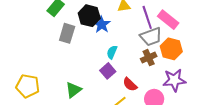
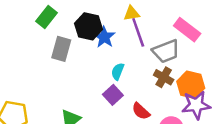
purple line: (147, 17) -> (138, 32), moved
orange hexagon: (171, 49) -> (191, 85), moved
brown cross: (149, 58) -> (164, 77), turned -35

